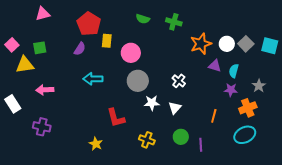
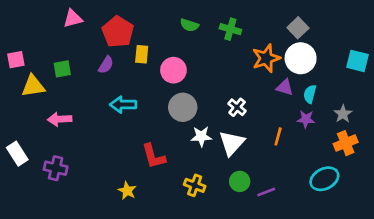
pink triangle: (43, 14) -> (73, 19), moved
white circle: (227, 44) -> (301, 58), size x1.5
gray square: (246, 44) -> (298, 28), moved
pink square: (12, 45) -> (16, 60), turned 32
green square: (40, 48) -> (62, 69), moved
white rectangle: (13, 104) -> (17, 154), moved
white triangle: (175, 108) -> (232, 143), size x1.5
orange cross: (248, 108) -> (346, 143), moved
orange line: (214, 116) -> (278, 136), moved
purple line: (201, 145) -> (266, 192), turned 72

